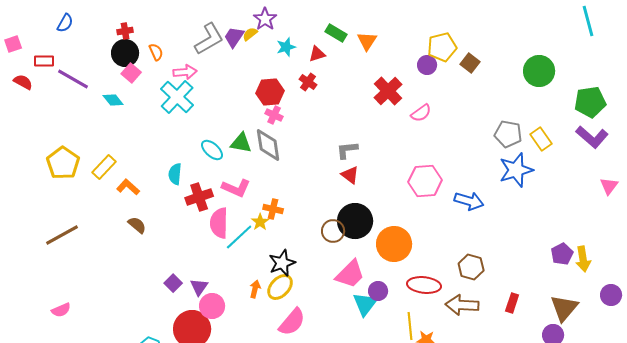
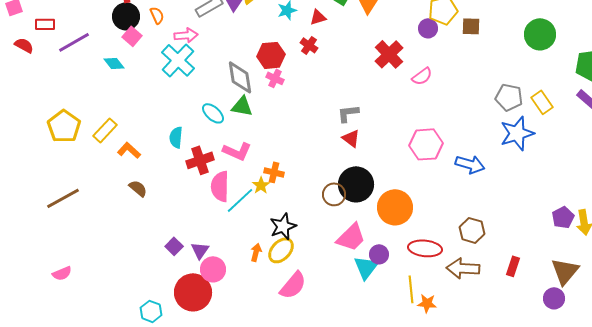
brown square: (470, 63) -> (471, 26), turned -36
purple line: (73, 79) -> (74, 42), turned -60
gray diamond: (268, 145) -> (240, 77), moved

